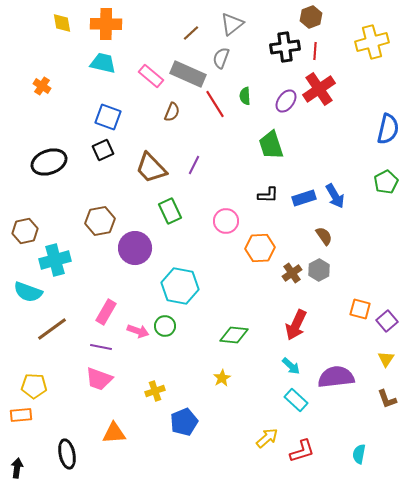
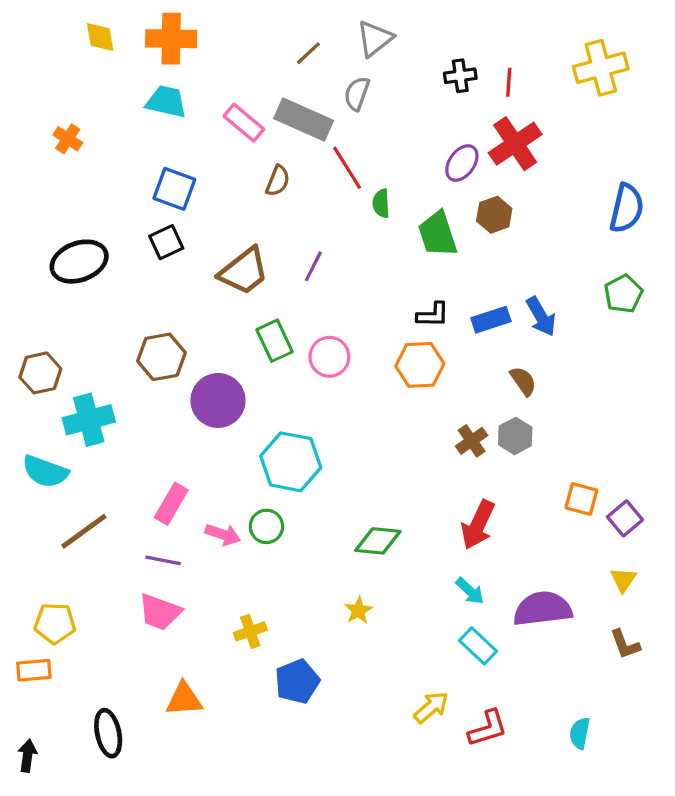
brown hexagon: (311, 17) -> (494, 215), moved
black cross: (285, 47) -> (460, 76), size x0.7
green semicircle: (245, 96) -> (381, 203), moved
brown trapezoid: (151, 168) -> (244, 271), turned -84
pink circle: (226, 221) -> (329, 357), moved
orange hexagon: (260, 248) -> (420, 365), moved

